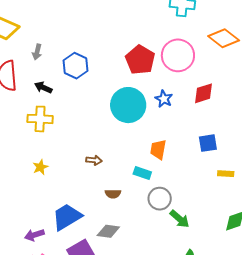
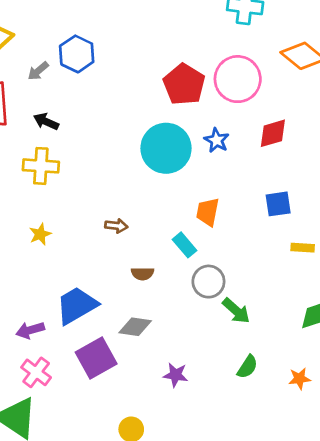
gray arrow: (37, 52) -> (38, 71), turned 35
blue hexagon: (75, 66) -> (77, 54), moved
cyan rectangle: (142, 173) -> (184, 245), turned 30

